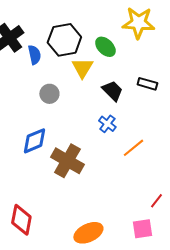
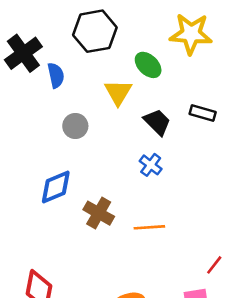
black hexagon: (64, 40) -> (95, 31), moved
orange line: (133, 148) -> (149, 227), moved, turned 35
brown cross: (67, 161) -> (99, 213), size x0.7

